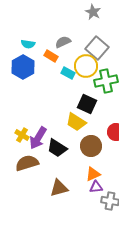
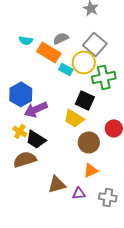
orange rectangle: (51, 56) -> (49, 52), size x1.6
blue hexagon: (23, 67) -> (21, 94), moved
purple arrow: (38, 138) -> (36, 109), moved, turned 35
black trapezoid: (57, 148) -> (36, 139), moved
purple triangle: (96, 187) -> (79, 193), moved

